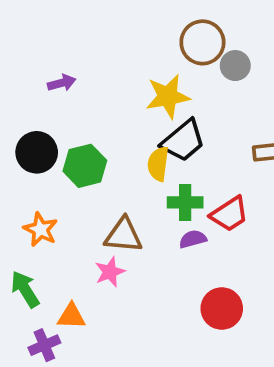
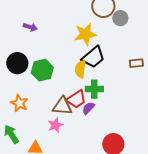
purple arrow: (62, 83) -> (30, 27), turned 32
red trapezoid: (229, 214) -> (76, 99), moved
purple semicircle: (193, 239) -> (88, 108), moved, turned -32

